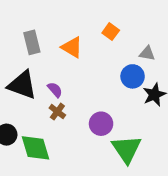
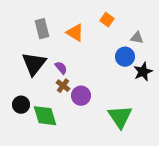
black triangle: (22, 85) -> (34, 64), turned 48
purple circle: (101, 124) -> (81, 96), moved

